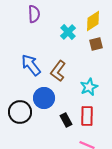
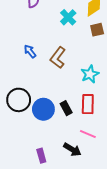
blue arrow: (31, 65) -> (30, 51), size x0.6
blue circle: (44, 98) -> (43, 109), moved

